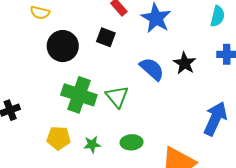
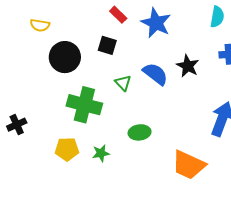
green triangle: (117, 97) -> (123, 83), moved, size x0.7
green ellipse: (132, 142) -> (140, 132), moved

